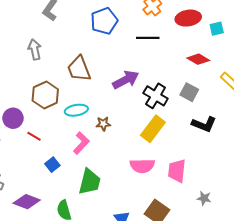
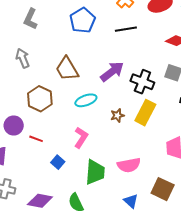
cyan ellipse: (76, 110) -> (86, 100), moved
brown star: (103, 124) -> (117, 115), moved
pink semicircle: (142, 166) -> (129, 165), moved

